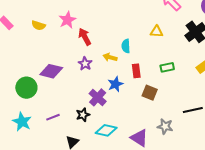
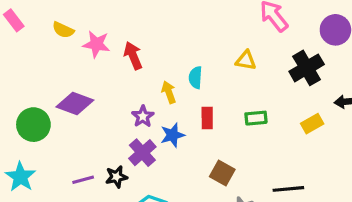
pink star: (67, 20) -> (96, 44), moved, turned 30
yellow arrow: (110, 57) -> (169, 92), turned 48
purple star: (85, 64) -> (143, 116), moved
brown square: (150, 93) -> (222, 173), moved
purple line: (53, 117) -> (83, 180), moved

